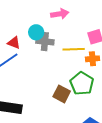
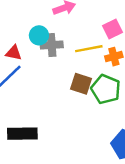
brown square: (62, 94) -> (81, 84), moved

